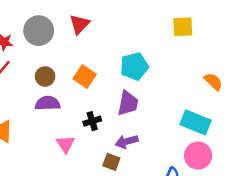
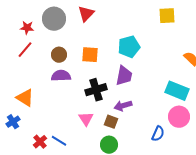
orange square: (85, 76) -> (90, 55), turned -30
black cross: (92, 121) -> (96, 90), size x1.5
pink triangle: (65, 144) -> (86, 119), moved

